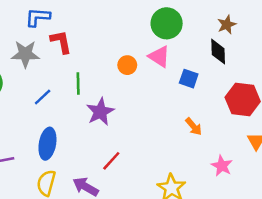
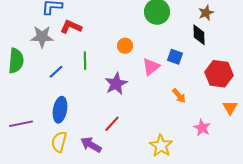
red L-shape: (61, 42) -> (71, 27), turned -55
pink triangle: (159, 56) -> (151, 67), moved, turned 48
purple star: (100, 112) -> (116, 84), moved

